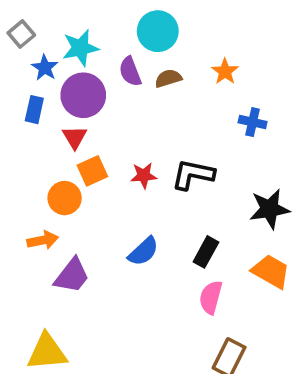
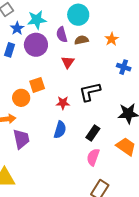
red triangle: (75, 137) -> (68, 62), moved
black L-shape: (193, 174) -> (90, 92), turned -30
red star: (144, 176) -> (63, 103), moved
blue semicircle: (143, 251) -> (60, 130), turned -36
purple trapezoid: (72, 276) -> (21, 139), turned -55

